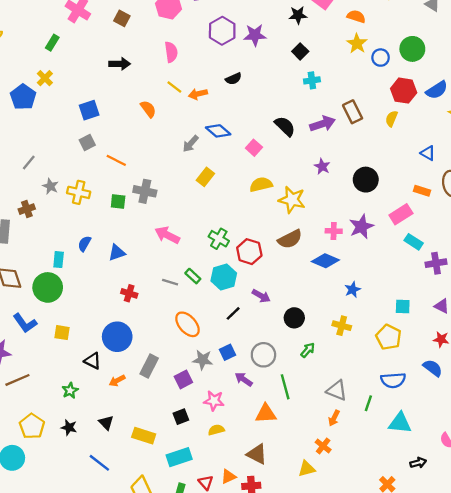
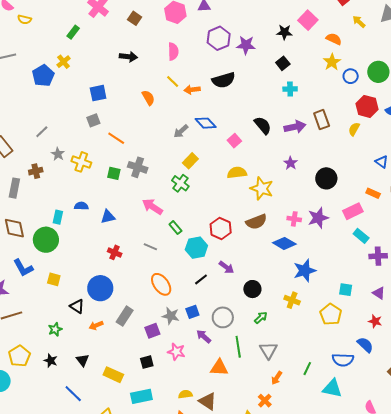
black semicircle: (233, 79) -> (224, 80), size x1.6
green cross: (219, 239) -> (180, 183), moved
blue semicircle: (84, 244) -> (81, 206), turned 56
green rectangle: (193, 276) -> (175, 228), moved
blue star: (353, 290) -> (305, 271), size x1.6
blue semicircle: (393, 380) -> (343, 360), moved
gray triangle: (337, 390) -> (268, 350), moved, turned 30
yellow semicircle: (216, 430) -> (185, 394), moved

